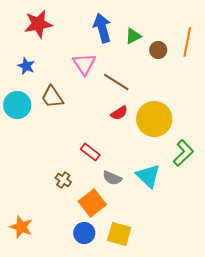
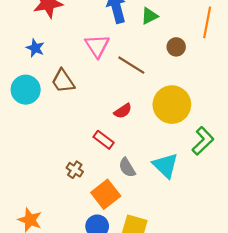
brown circle: (158, 50) -> (176, 47), moved
red semicircle: (119, 113) -> (123, 111), moved
gray semicircle: (112, 178) -> (127, 168), turned 36

